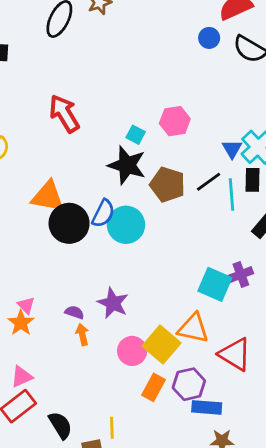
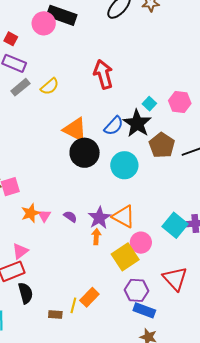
blue semicircle: (103, 213) -> (114, 126), moved
pink triangle: (26, 305) -> (44, 216), moved
orange triangle: (193, 328) -> (124, 216), moved
orange arrow: (82, 334) -> (96, 237), moved
pink circle: (132, 351) -> (141, 243), moved
pink triangle: (22, 377) -> (20, 251), turned -30
orange rectangle: (153, 387) -> (89, 297), moved
black semicircle: (60, 425) -> (25, 293), moved

